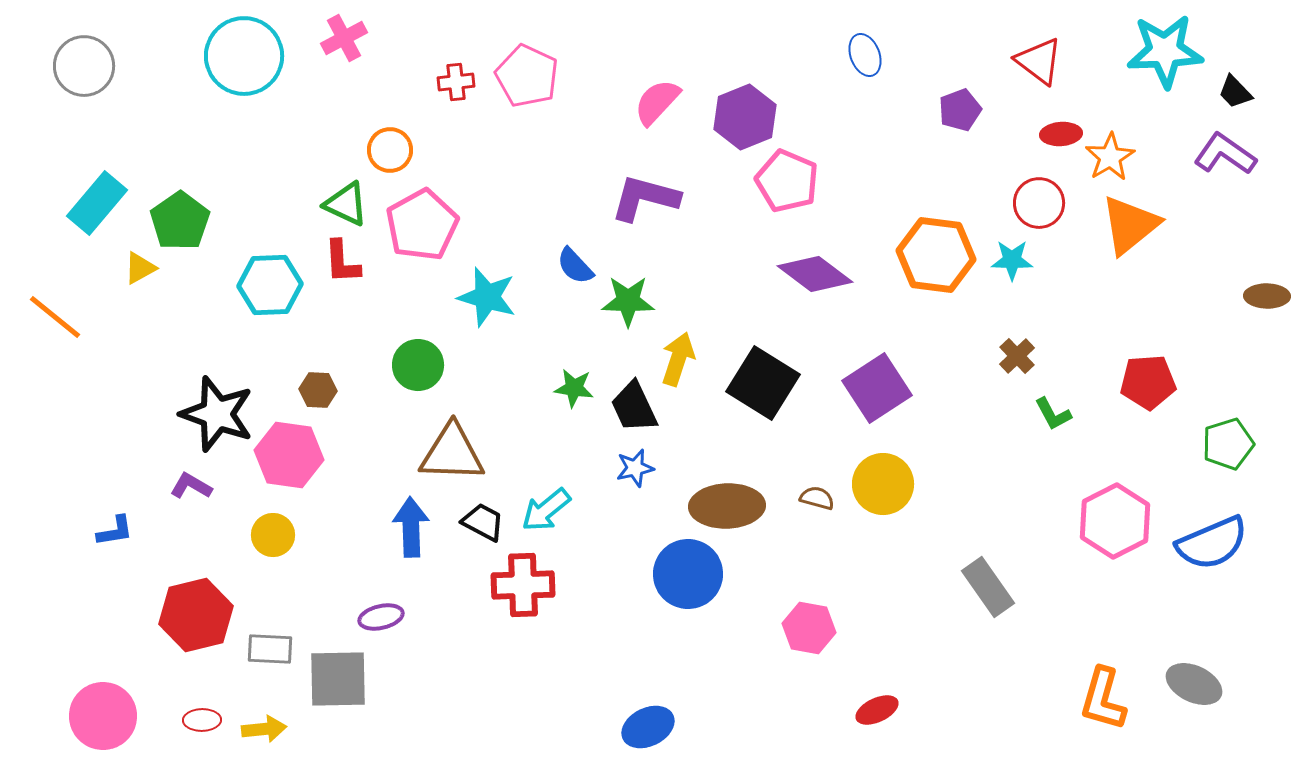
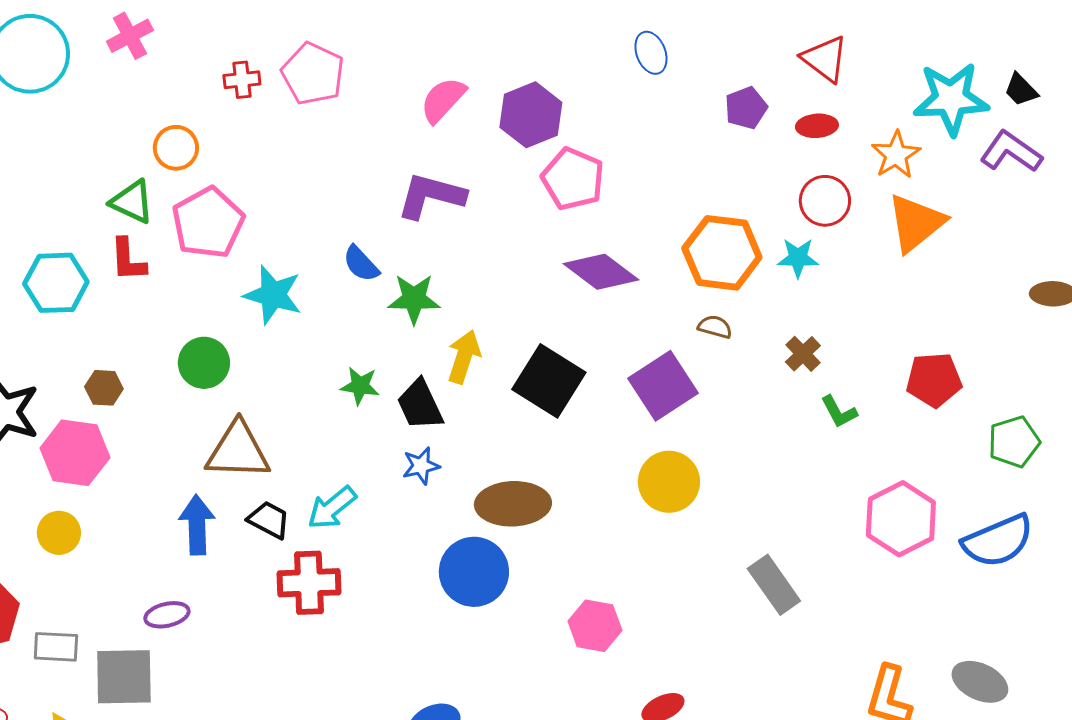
cyan star: (1165, 51) -> (951, 99), moved
red ellipse: (1061, 134) -> (817, 126), moved
brown semicircle: (817, 498) -> (715, 327), moved

